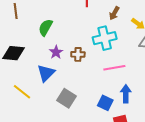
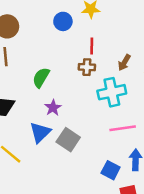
brown cross: (78, 54) -> (87, 67), moved
gray square: (67, 98) -> (68, 140), moved

